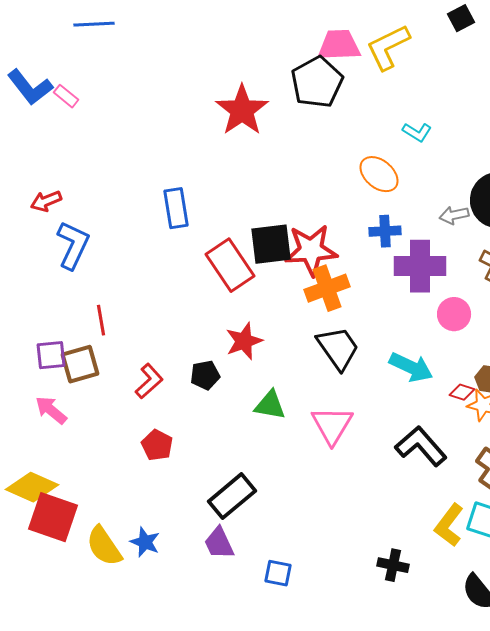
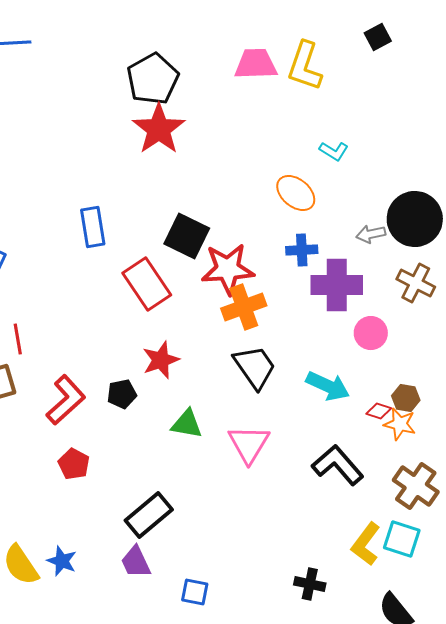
yellow L-shape: (388, 47) -> (305, 66), turned -45
black pentagon: (317, 82) -> (153, 79), moved
black square: (271, 244) -> (187, 236), moved, turned 33
red L-shape: (149, 381) -> (66, 400), size x1.4

